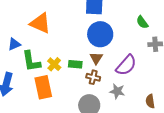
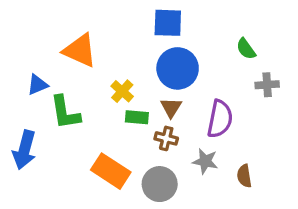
yellow cross: (54, 64) -> (122, 91), moved
purple semicircle: (126, 65) -> (220, 119), turned -30
orange rectangle: (43, 87) -> (111, 171), moved, turned -45
brown semicircle: (150, 101) -> (244, 176), moved

